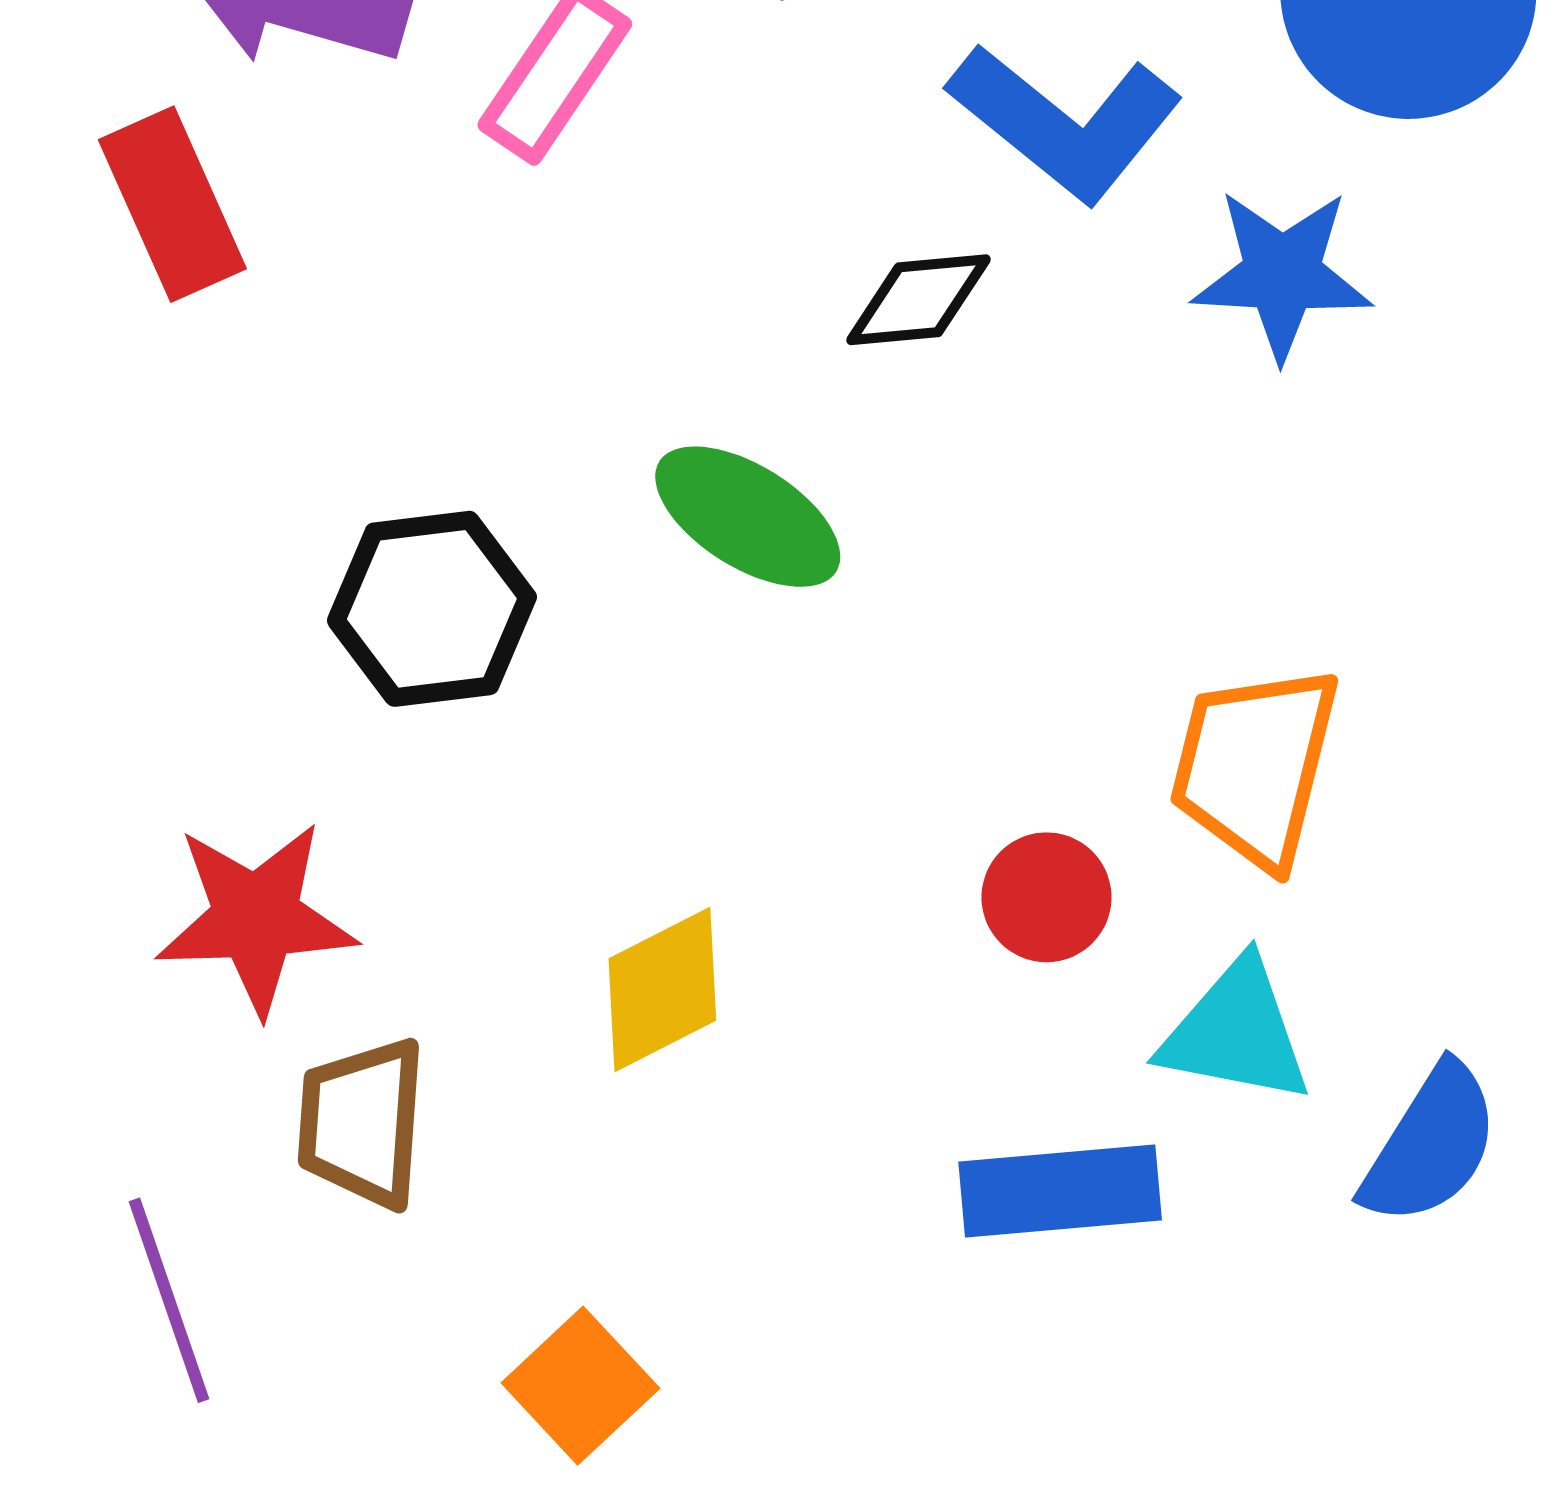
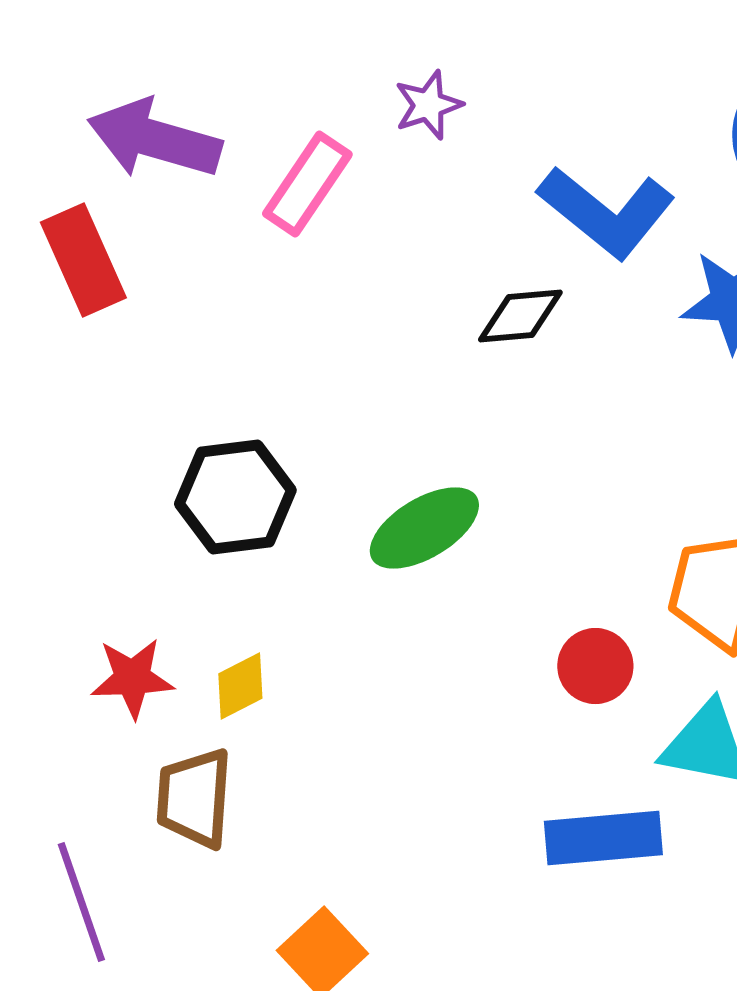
green ellipse: (748, 517) -> (424, 528), moved, turned -63
red star: (256, 918) -> (132, 678), size x0.7
yellow diamond: (662, 990) -> (240, 686), moved, size x0.7

